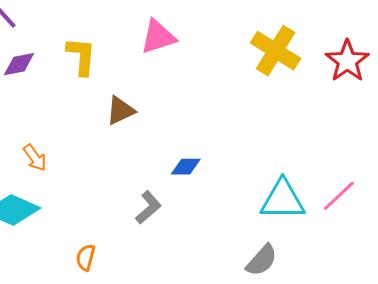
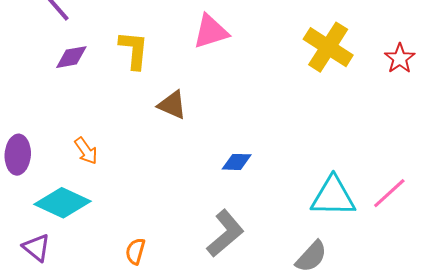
red star: (347, 61) -> (400, 58), size x0.7
brown triangle: (121, 111) -> (172, 105), turned 48
gray L-shape: (148, 207) -> (225, 233), moved, size x1.4

